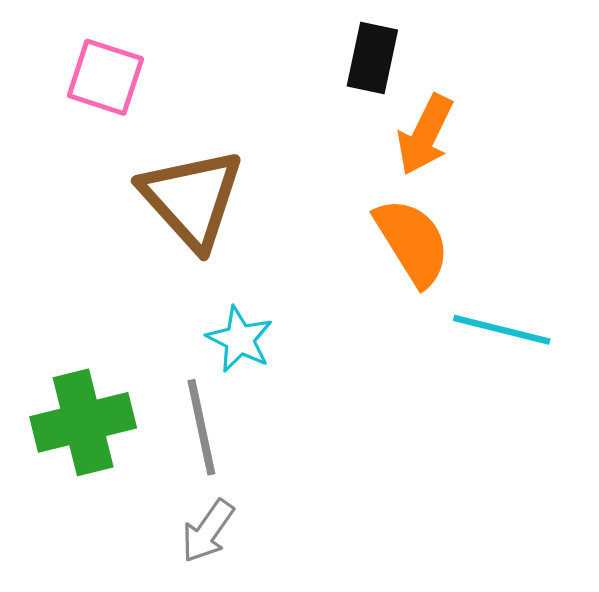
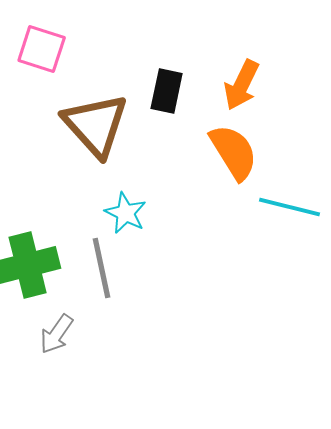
black rectangle: (372, 58) -> (167, 91), moved
gray arrow: (208, 531) -> (57, 334), moved

